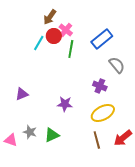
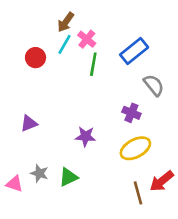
red circle: (54, 36) -> (35, 58), moved
cyan line: (39, 43) -> (64, 44), moved
brown line: (97, 140) -> (138, 193), moved

